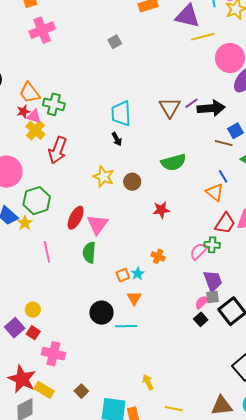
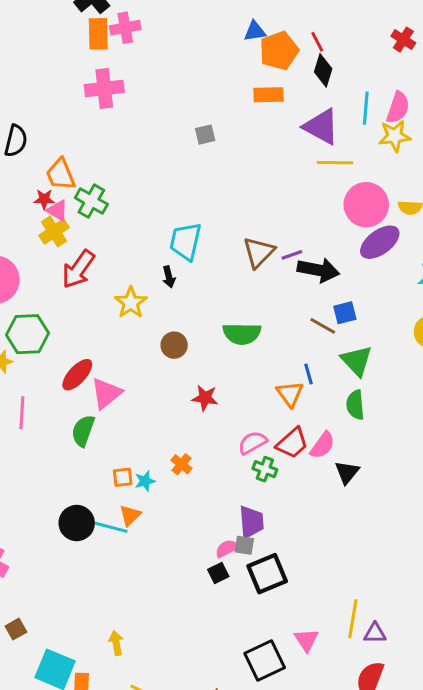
yellow star: (104, 177) -> (131, 303), moved
pink semicircle: (199, 251) -> (253, 443), moved
cyan line: (126, 326) -> (111, 527), moved

